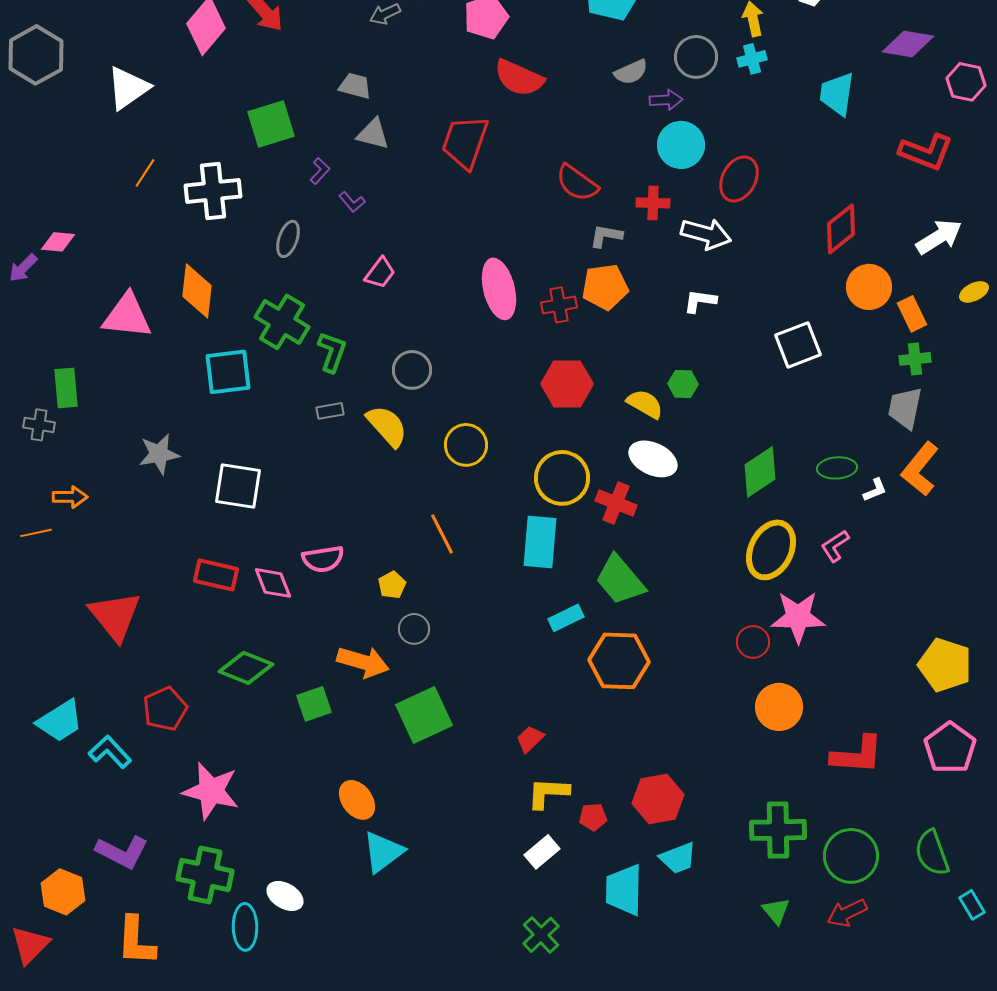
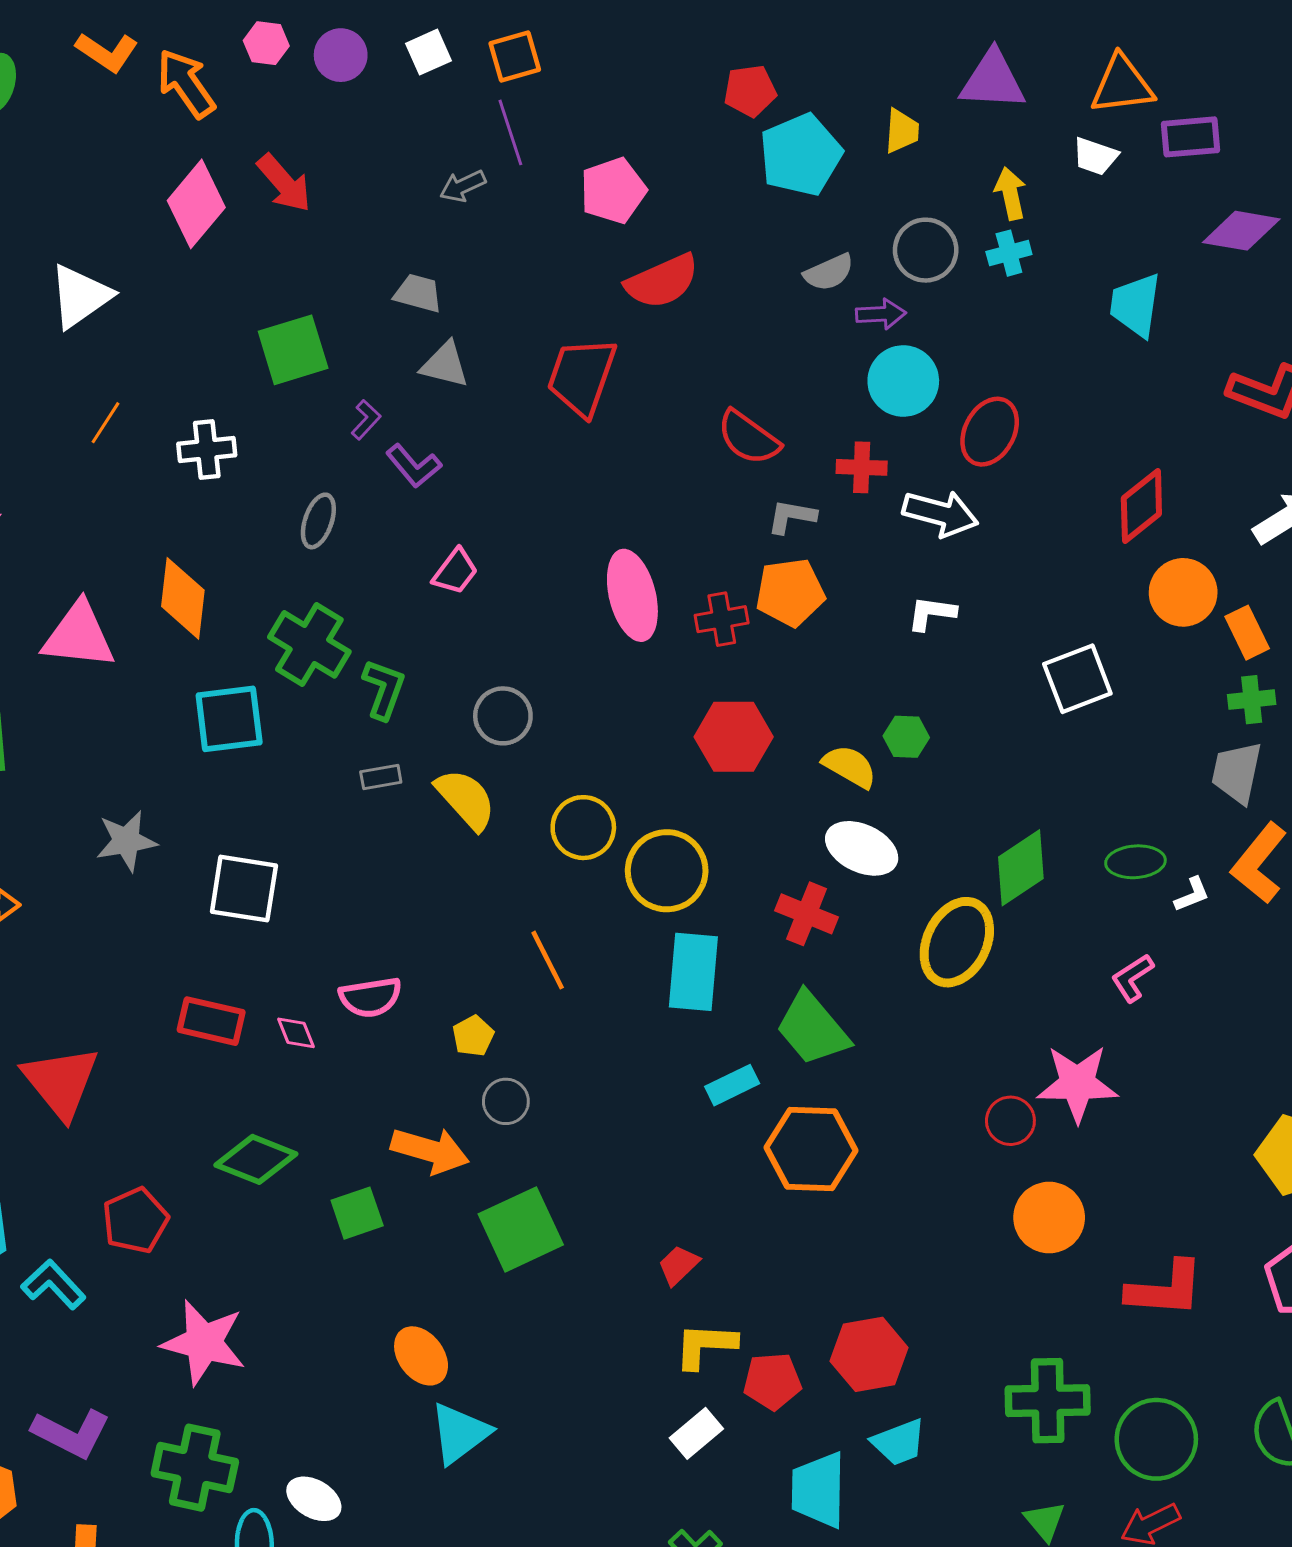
red semicircle: (519, 78) -> (662, 281), turned -48
white cross: (213, 191) -> (207, 449), size x0.7
purple L-shape: (352, 202) -> (414, 466), size x1.4
yellow circle: (562, 478) -> (667, 871), moved
yellow ellipse: (771, 550) -> (957, 942), moved
pink diamond: (273, 583) -> (296, 1033), size x0.7
red pentagon: (593, 817) -> (772, 1381), size x1.4

